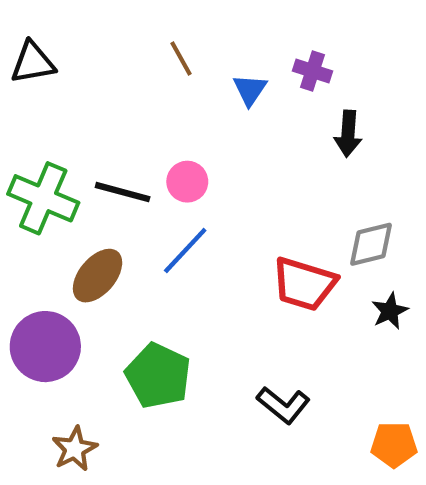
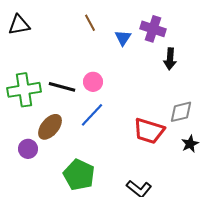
purple cross: (313, 71) -> (153, 29), size x1.4
green cross: (43, 198) -> (24, 90), turned -32
purple circle: (45, 347) -> (28, 149), moved, size x0.6

